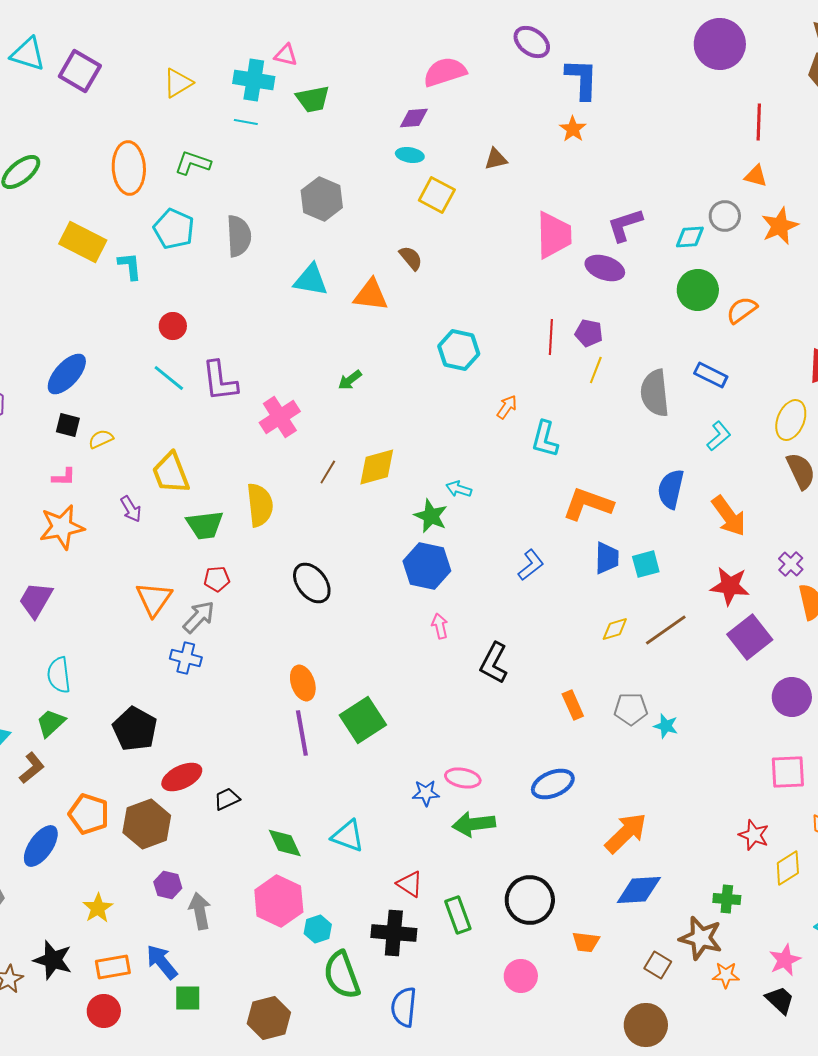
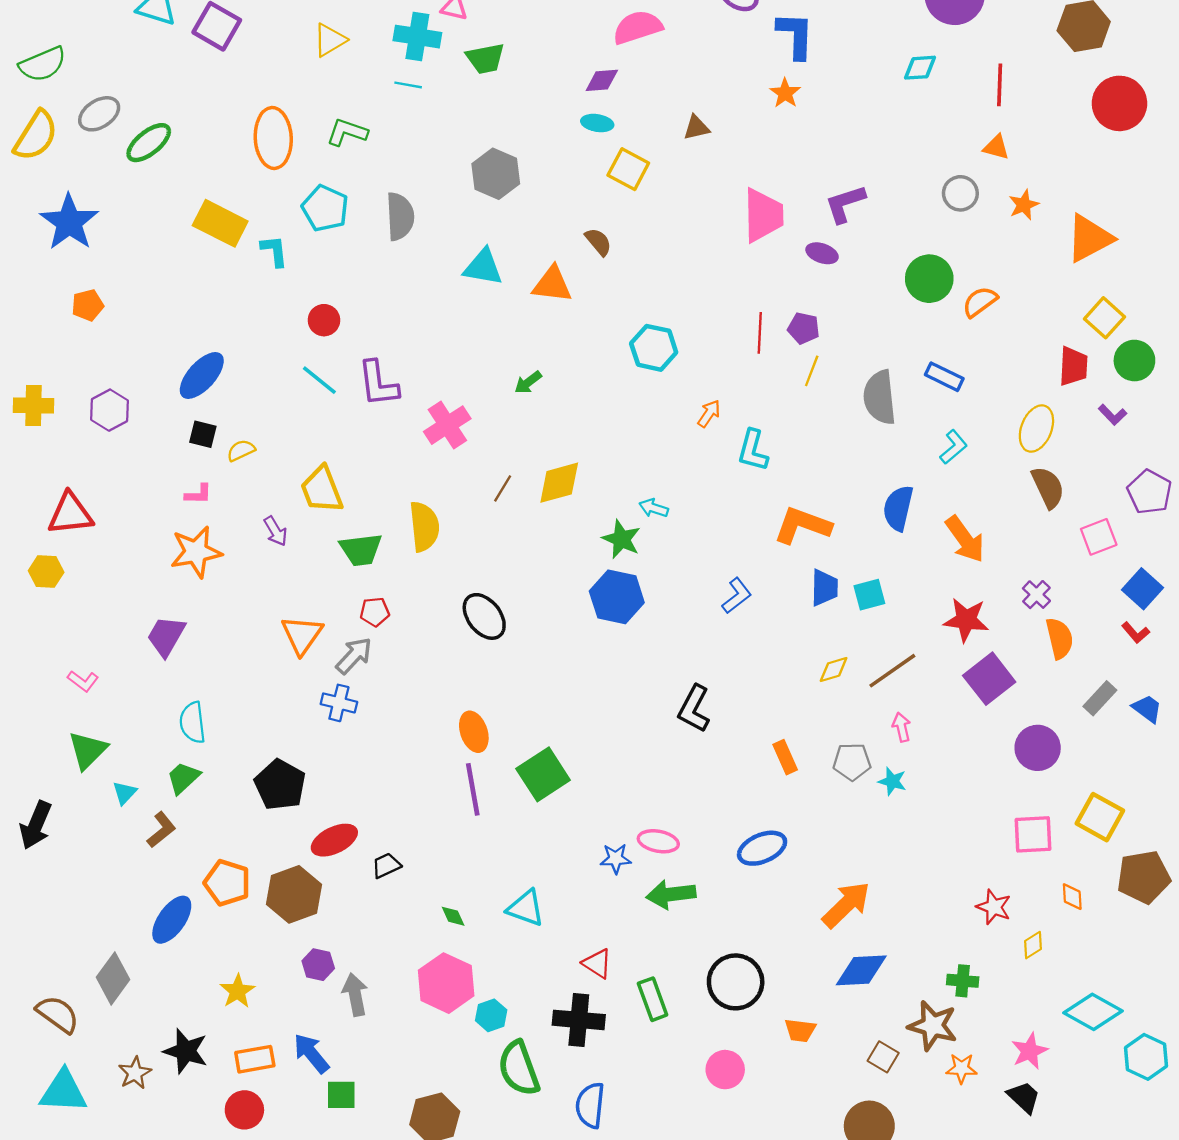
orange star: (780, 226) -> (1024, 205), size x0.7
cyan diamond: (690, 237) -> (920, 68), moved
purple ellipse: (605, 268) -> (822, 253), size x0.7
pink arrow: (440, 626) -> (902, 727), moved
green diamond: (285, 843) -> (453, 916), size x0.6
yellow diamond: (788, 868) -> (1033, 945), size x0.7

